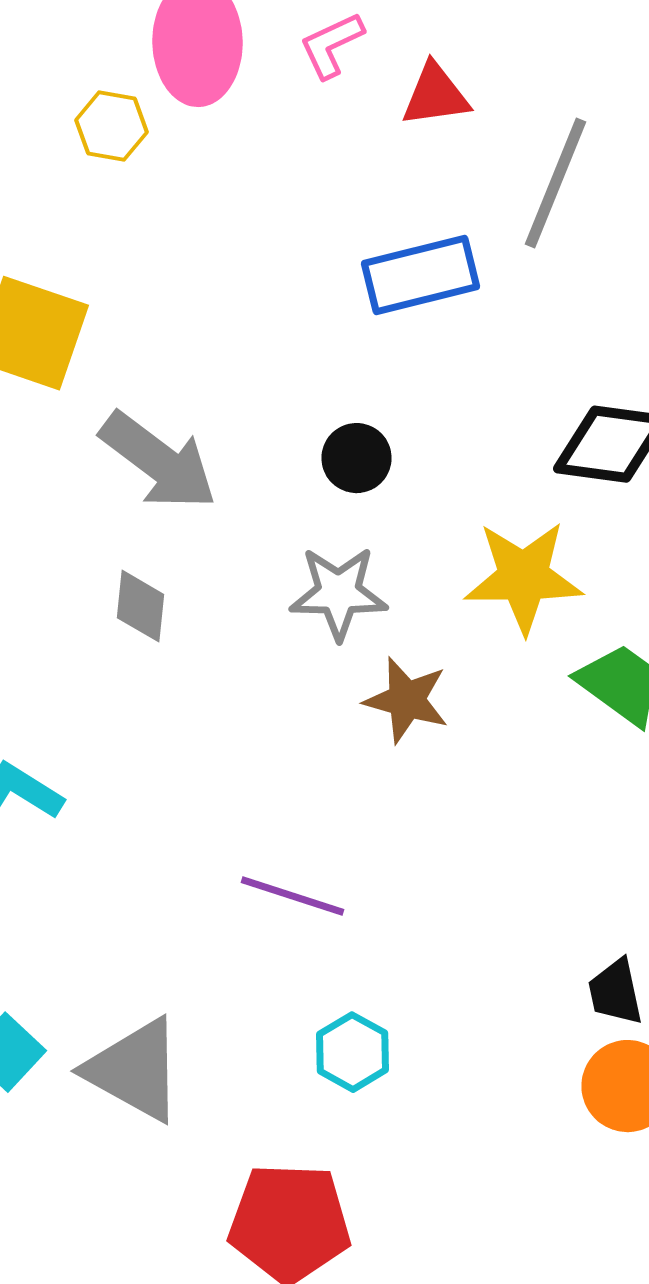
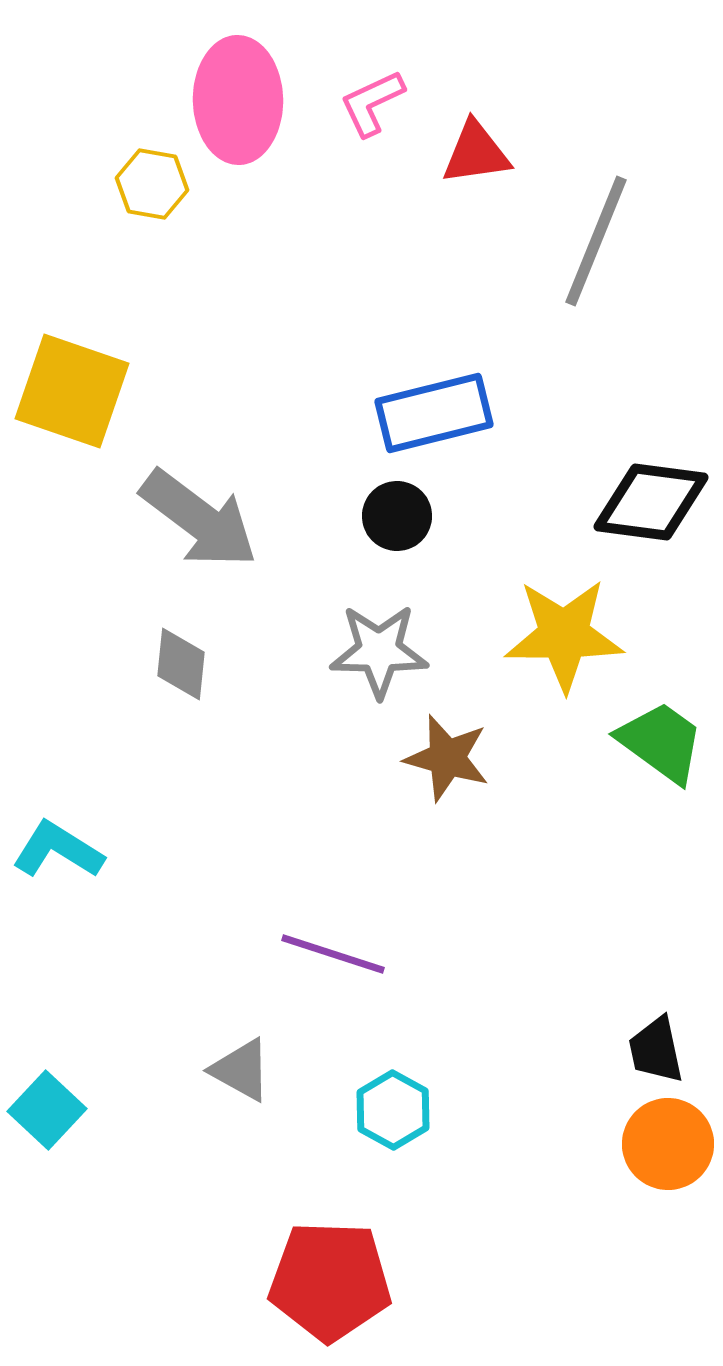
blue rectangle: (420, 275) -> (434, 413), moved
gray triangle: (134, 1070) -> (241, 1070), moved, size x0.6

